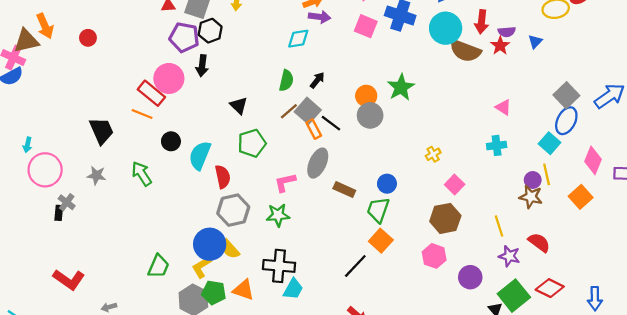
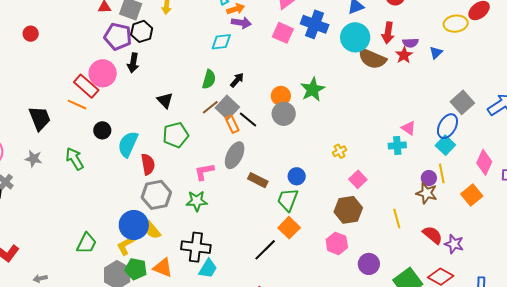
pink triangle: (503, 107) -> (408, 128), moved
blue ellipse: (566, 121) -> (447, 126), moved
purple star: (509, 256) -> (454, 244), moved

